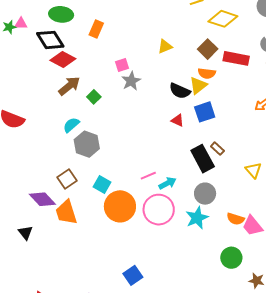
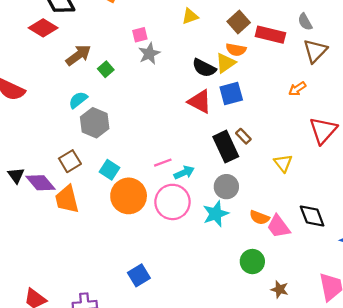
red diamond: (63, 60) -> (43, 28), moved
red triangle: (178, 120) -> (200, 102), size x1.6
black triangle: (26, 233) -> (16, 175), moved

